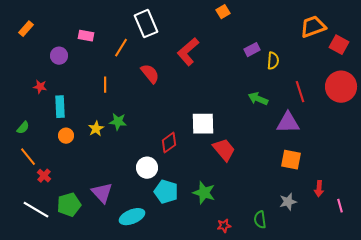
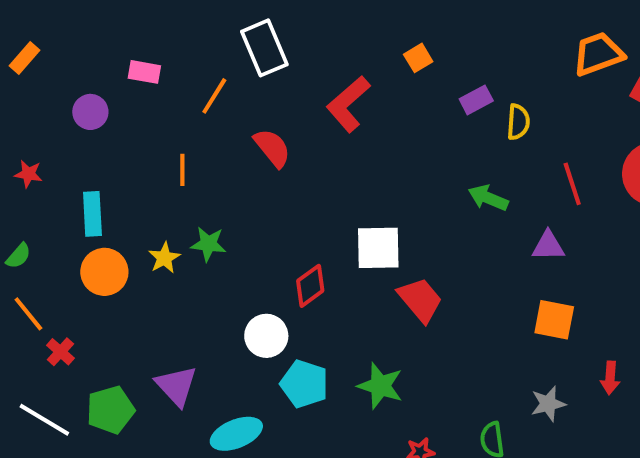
orange square: (223, 12) -> (418, 58), moved
red star: (40, 87) -> (28, 174), moved
purple triangle: (288, 123) -> (548, 246), size x0.7
orange circle: (66, 136) -> (104, 272), size x1.5

